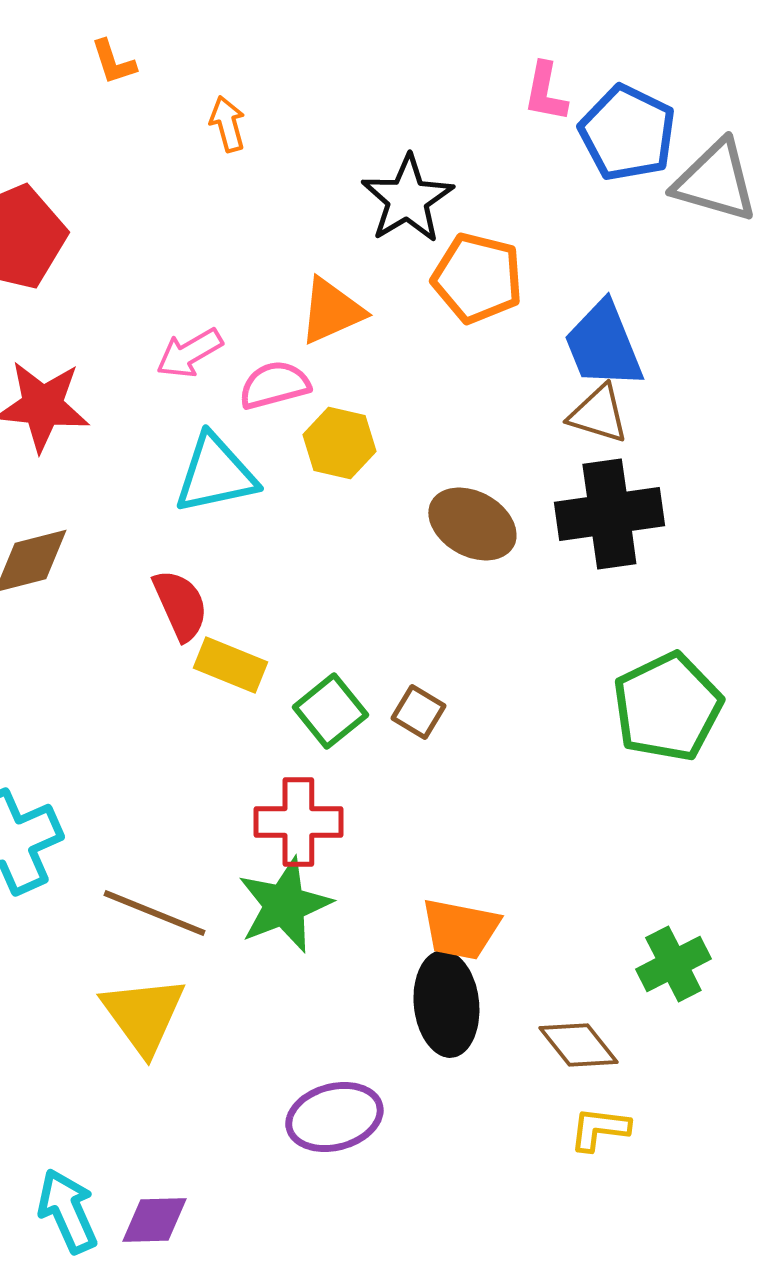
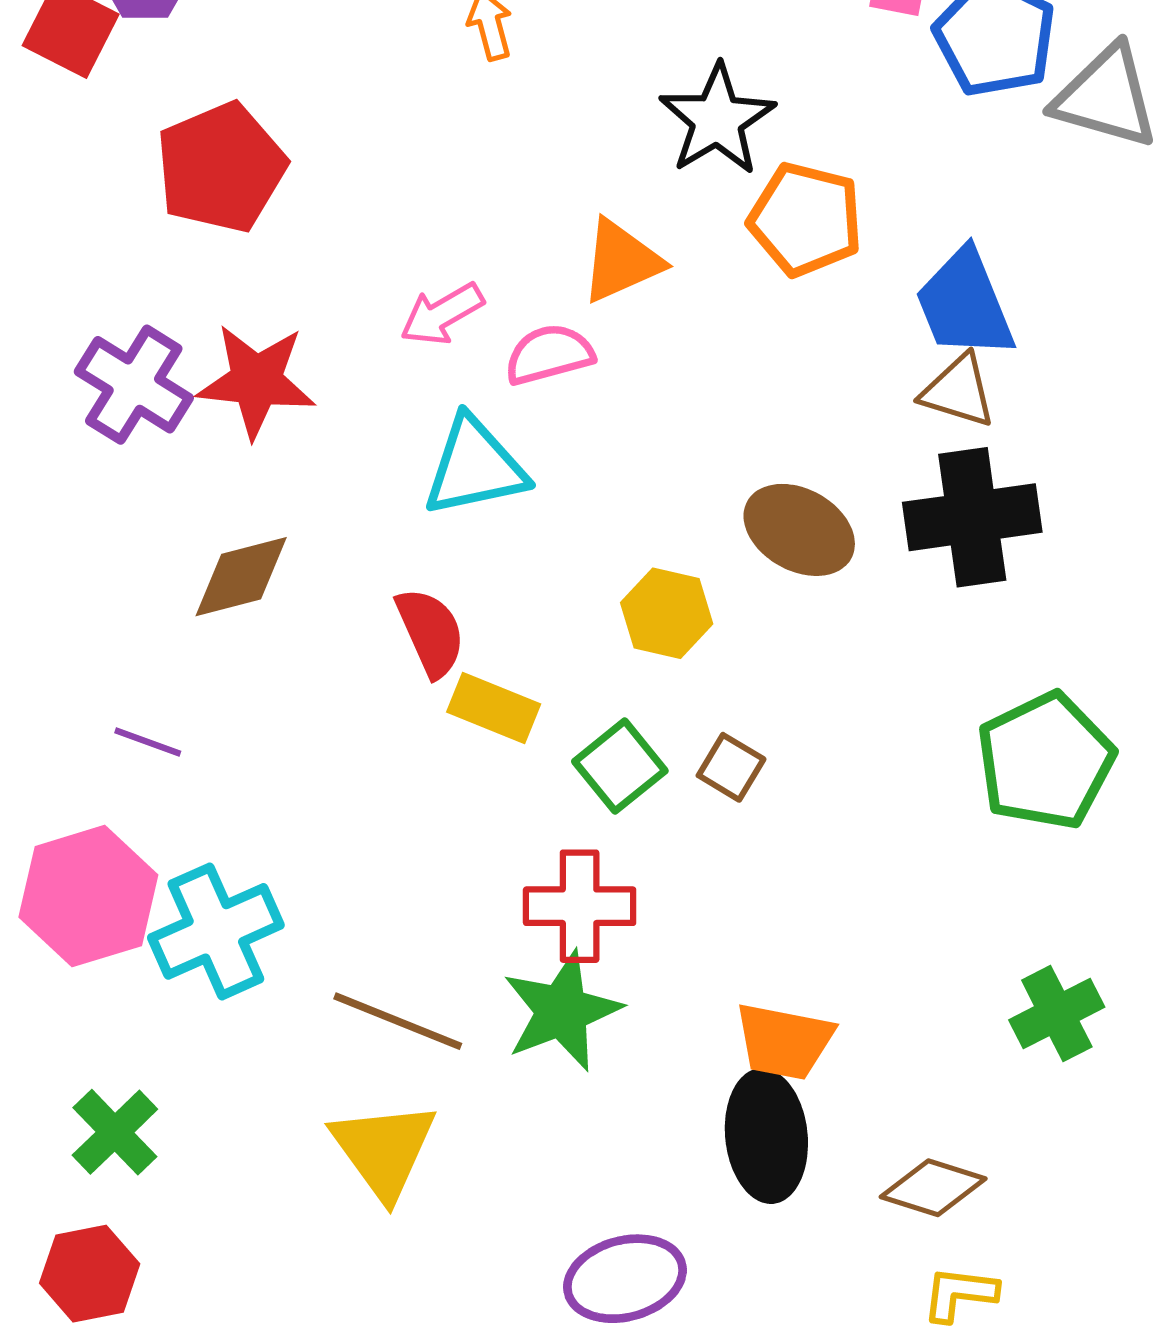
yellow hexagon: (339, 443) -> (667, 613), moved
green cross: (673, 964) -> (1057, 1014), moved
brown diamond: (578, 1045) -> (933, 1188), turned -34

